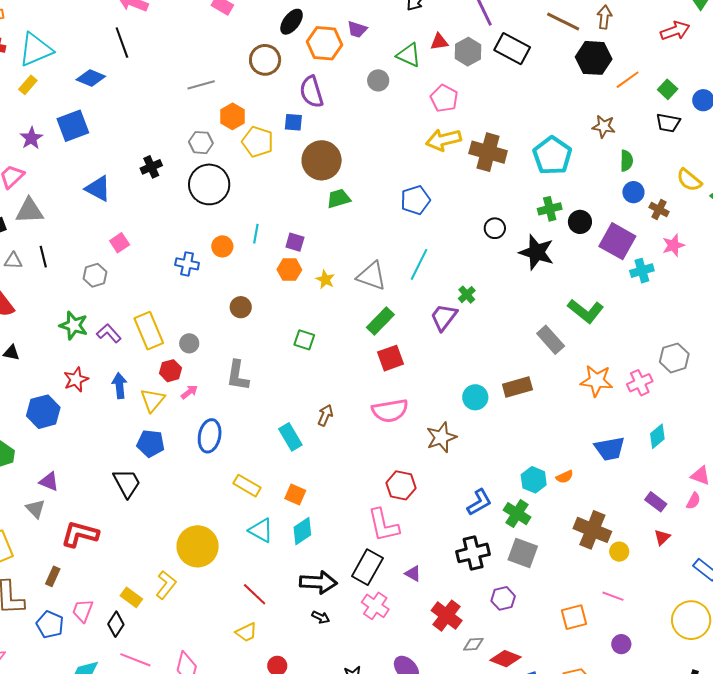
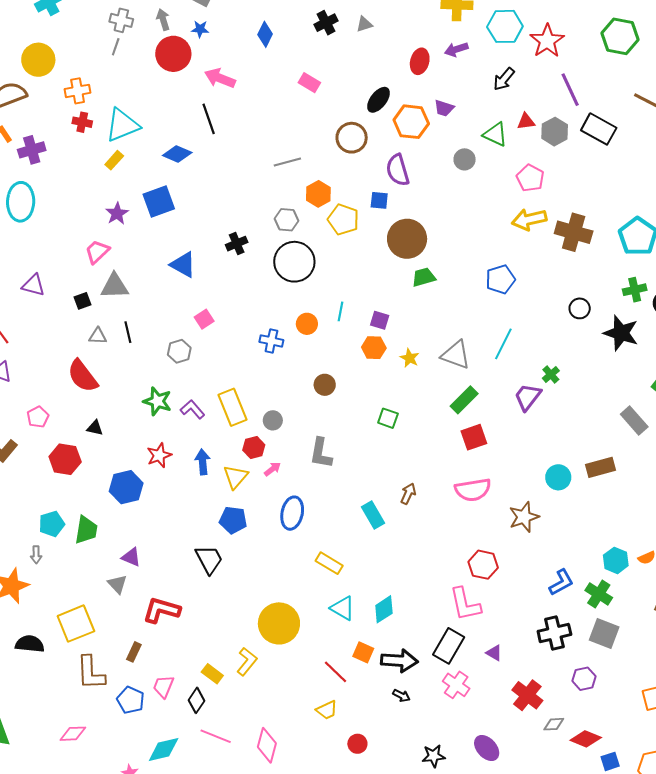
orange square: (295, 494) -> (363, 652), moved

